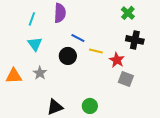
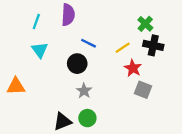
green cross: (128, 13) -> (145, 24), moved
yellow line: (96, 51) -> (123, 48), moved, turned -48
gray star: (40, 73) -> (84, 91), moved
green circle: (90, 106) -> (87, 118), moved

